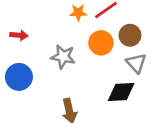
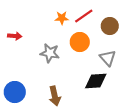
brown circle: (130, 35) -> (110, 26), moved
blue circle: (19, 77) -> (15, 92), moved

